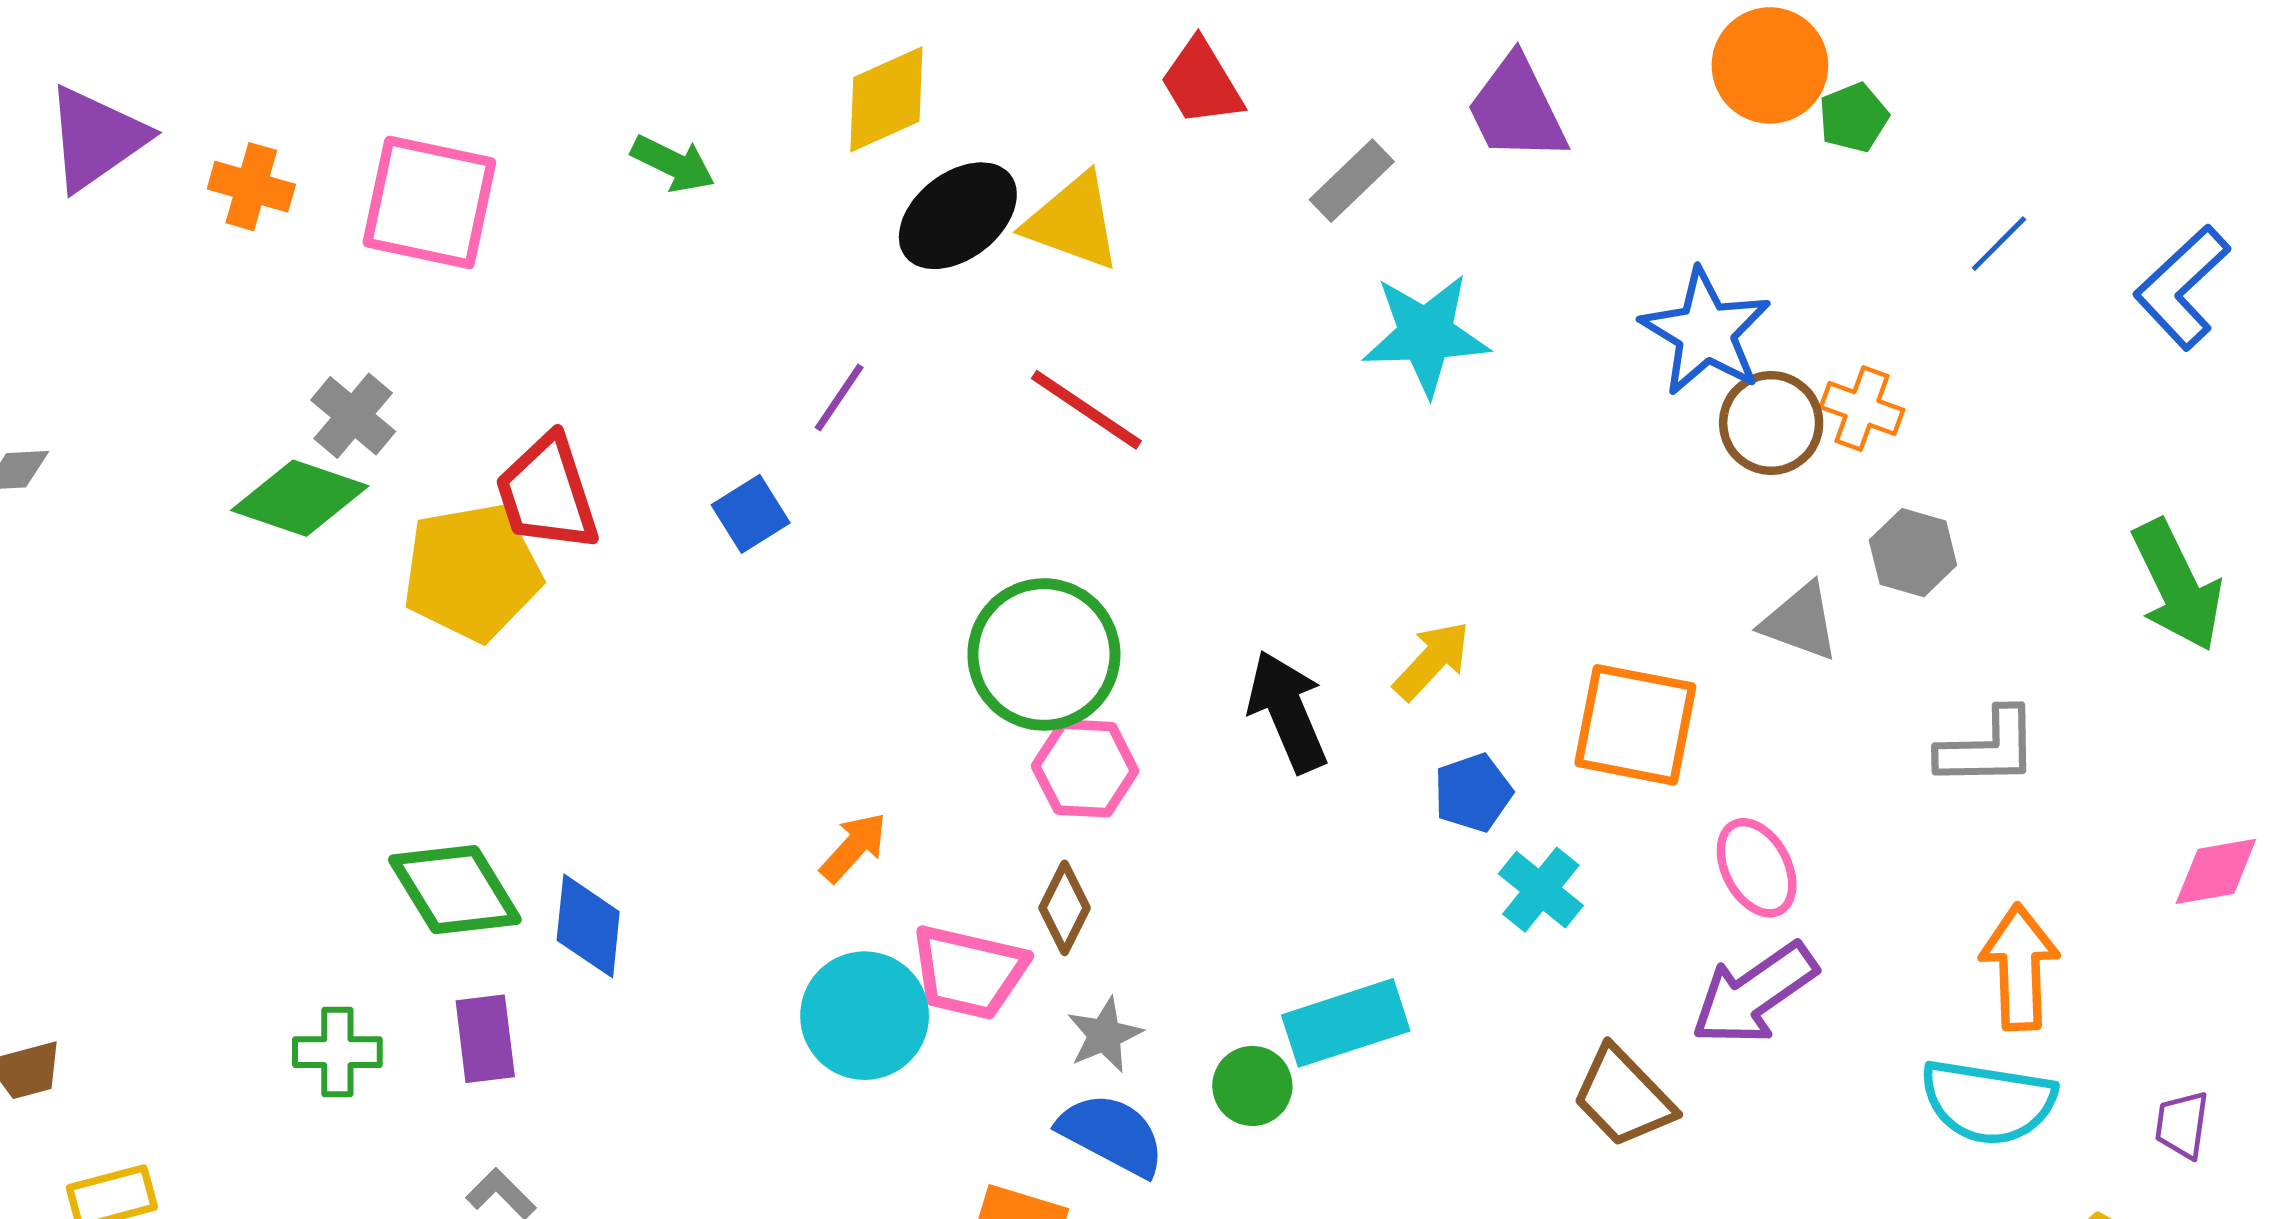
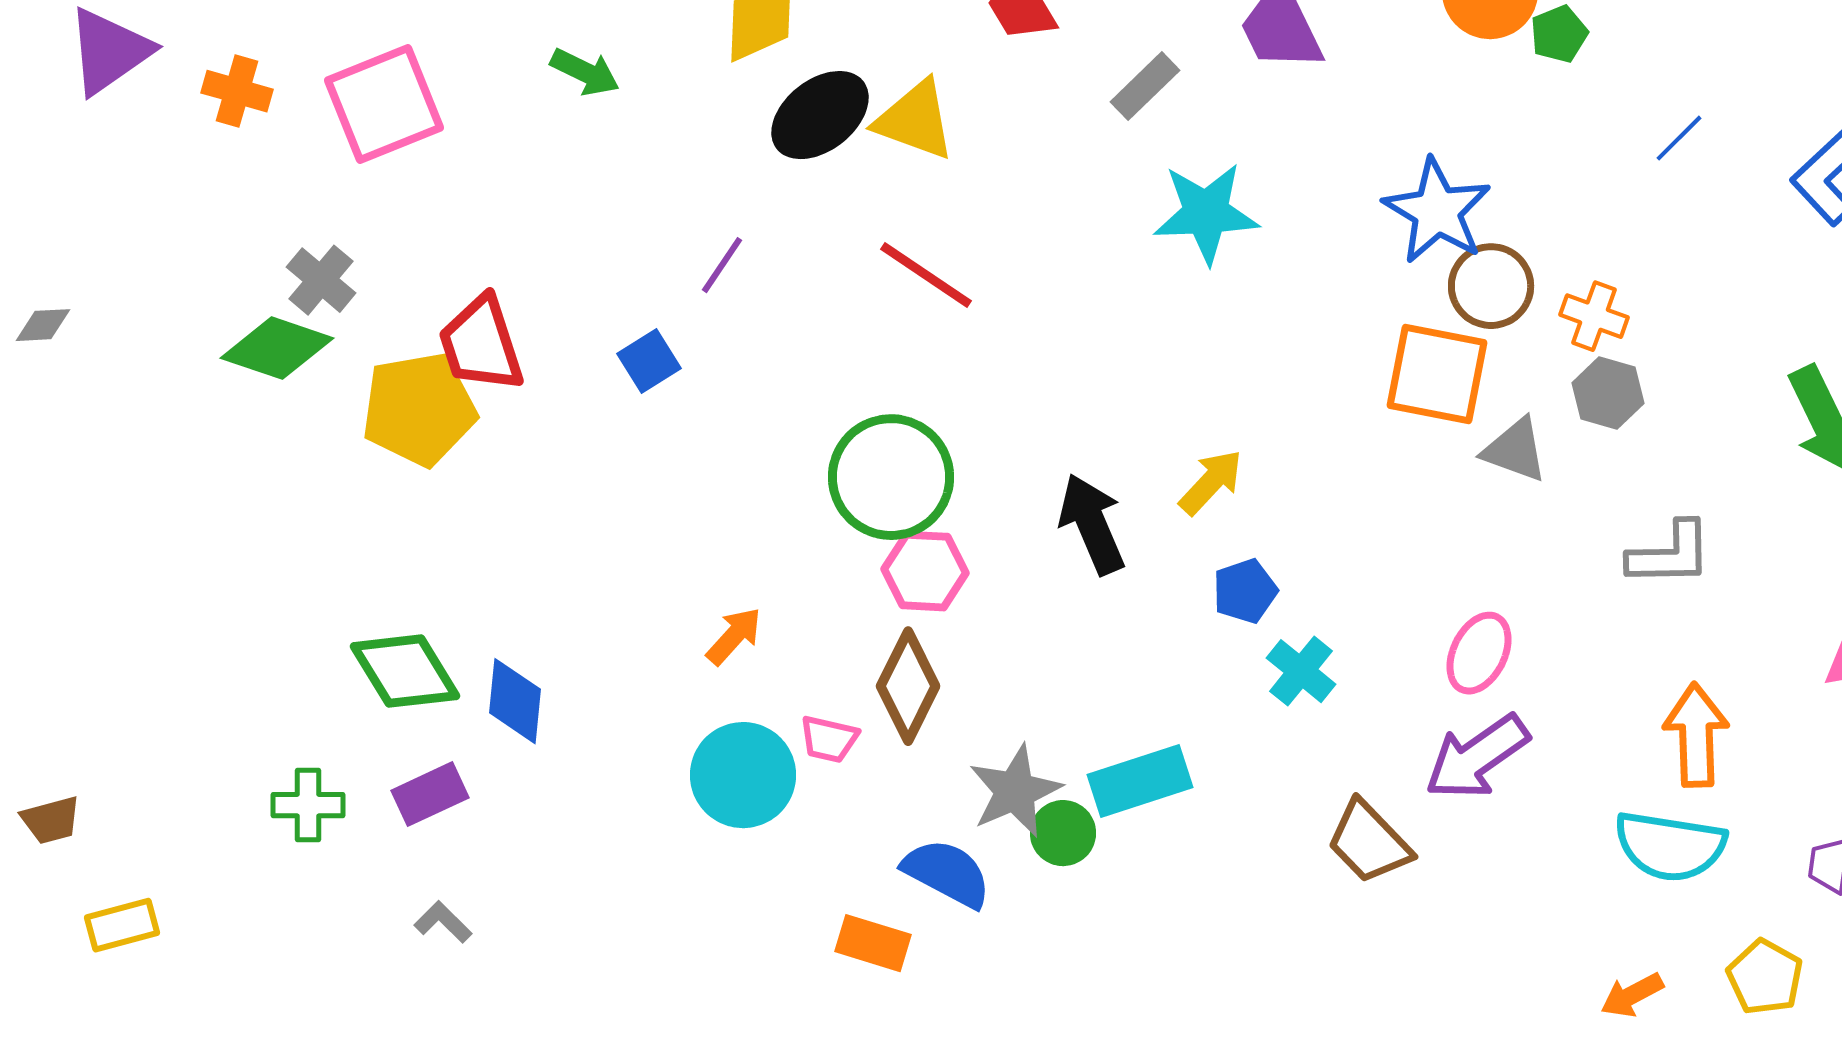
pink square: (429, 202) -> (384, 104), turned -34
orange cross: (1862, 408) -> (1594, 316), moved
orange square: (1635, 725) -> (1437, 374), moved
pink ellipse: (1757, 868) -> (1479, 653), turned 54
brown diamond: (1065, 908) -> (908, 686), size x1.5
pink trapezoid: (969, 972) -> (829, 739), size x0.6
gray star: (1105, 1035) -> (1015, 791), moved, size x1.5
purple rectangle: (485, 1039) -> (430, 794), turned 72

